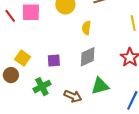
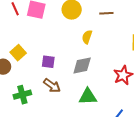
green cross: (42, 87) -> (22, 95), moved
brown arrow: (73, 96) -> (52, 86), moved

